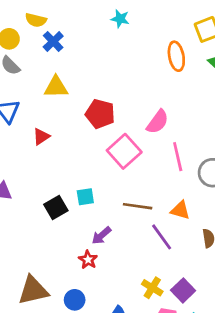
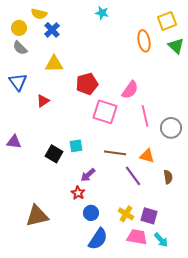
red pentagon: (100, 114) -> (87, 84), turned -30
pink square: (124, 151) -> (105, 112), turned -30
black square: (56, 207) -> (54, 154), turned -30
purple square: (183, 290) -> (149, 216), turned -30
blue circle: (75, 300) -> (91, 213), moved

